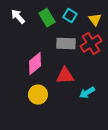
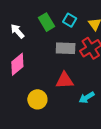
white arrow: (18, 17) -> (17, 31), moved
pink diamond: (35, 64) -> (17, 64), moved

